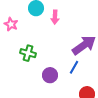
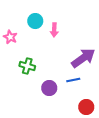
blue line: (74, 67) -> (73, 80), turned 48

